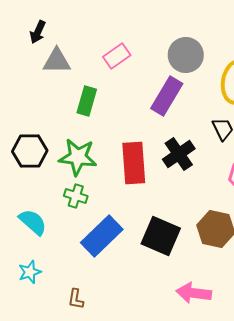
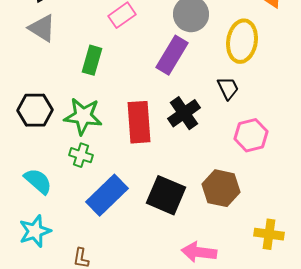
gray triangle: (57, 61) -> (42, 28), moved, turned 32
cyan star: (30, 272) -> (35, 231), size x1.4

